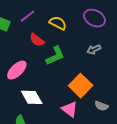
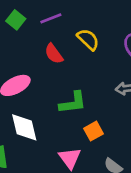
green L-shape: (55, 56) -> (73, 103), moved
orange square: (81, 86) -> (94, 131), size x0.6

